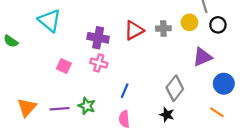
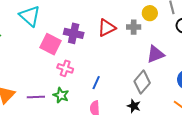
yellow circle: (189, 22) -> (150, 13), moved
purple triangle: (202, 57) -> (155, 54), moved
pink cross: (99, 63) -> (65, 68), moved
pink square: (64, 66) -> (50, 44), moved, size x1.5

